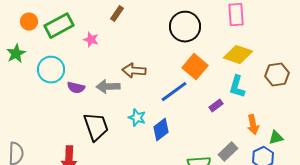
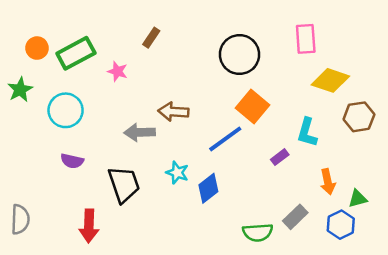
yellow diamond: (238, 55) -> (330, 80), moved
purple semicircle: (76, 88) -> (72, 161), moved

